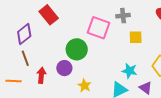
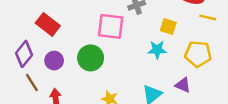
yellow square: (136, 37) -> (168, 26), moved, turned 32
purple circle: (64, 68) -> (54, 61), moved
cyan star: (130, 71) -> (157, 50), moved

